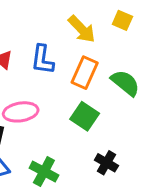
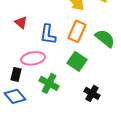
blue L-shape: (42, 60) -> (48, 34), moved
green cross: (44, 172) -> (49, 83), moved

